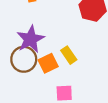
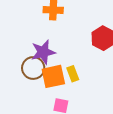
orange square: (48, 63) -> (53, 76), size x1.4

